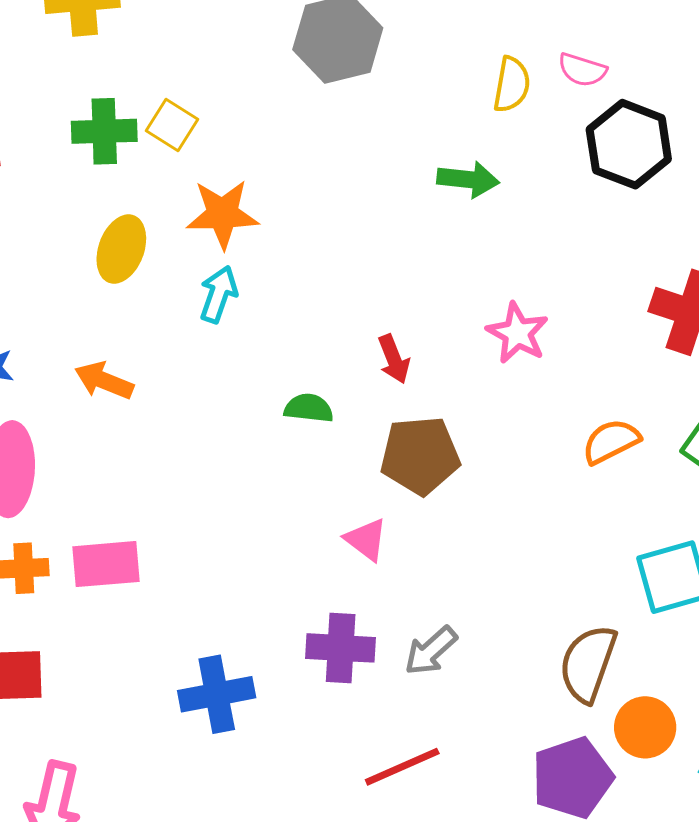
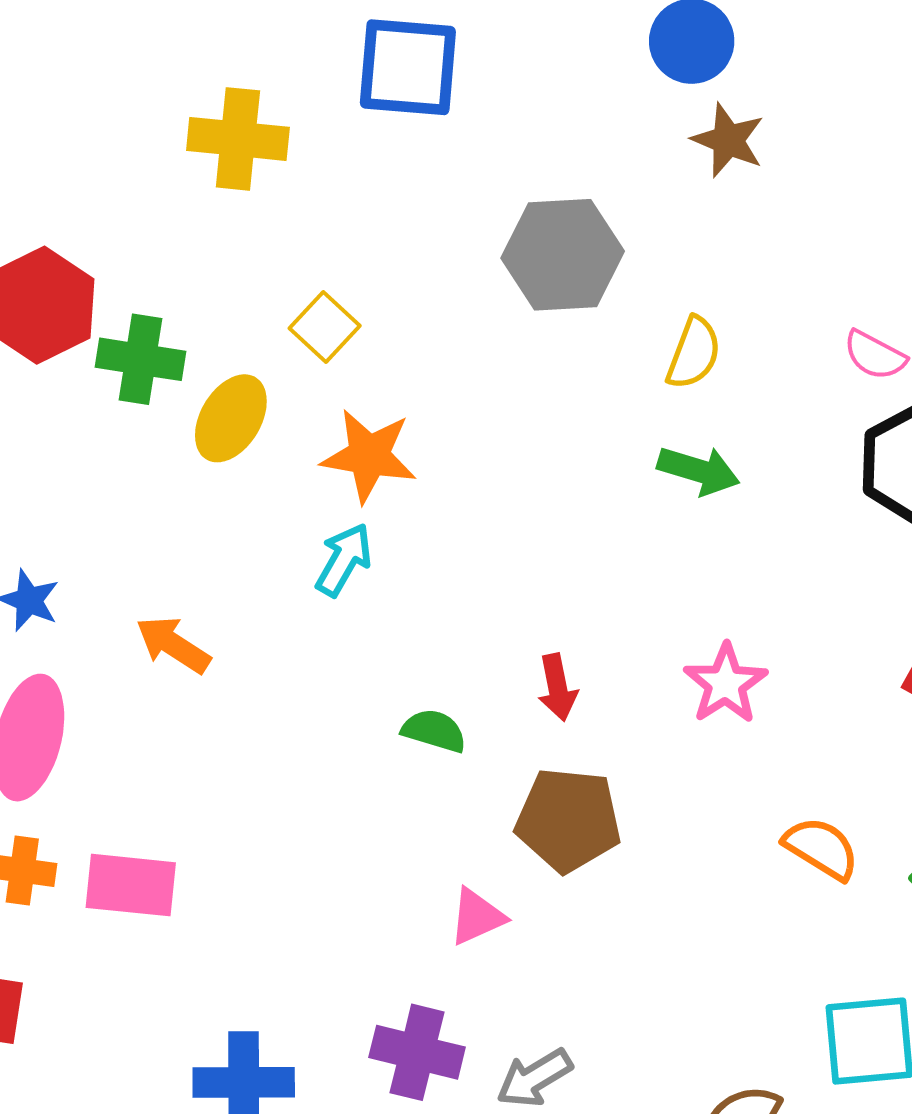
yellow semicircle: (512, 85) -> (694, 353), moved
green cross: (104, 131) -> (141, 359), moved
yellow ellipse: (121, 249) -> (231, 418), moved
orange semicircle: (611, 441) -> (821, 848), turned 48
pink triangle: (366, 540) -> (477, 917), turned 48

